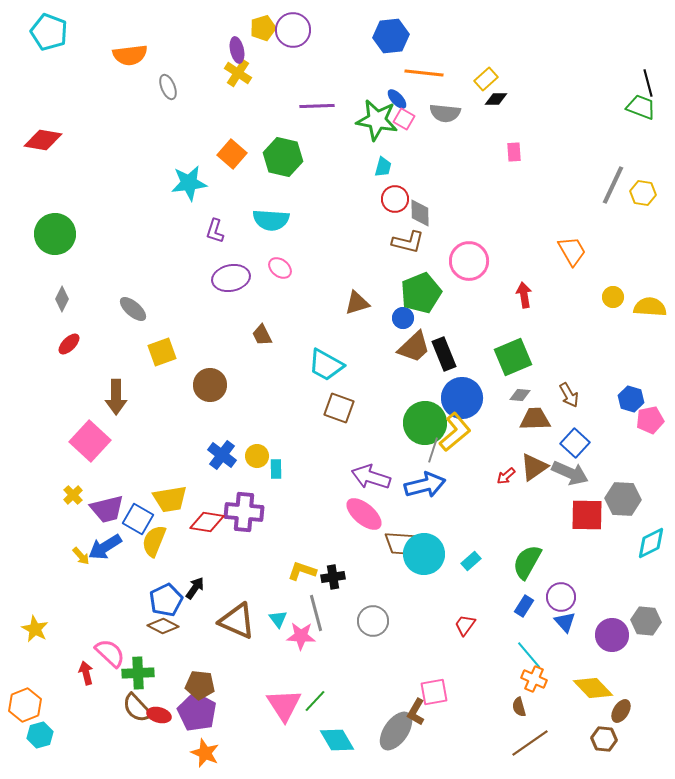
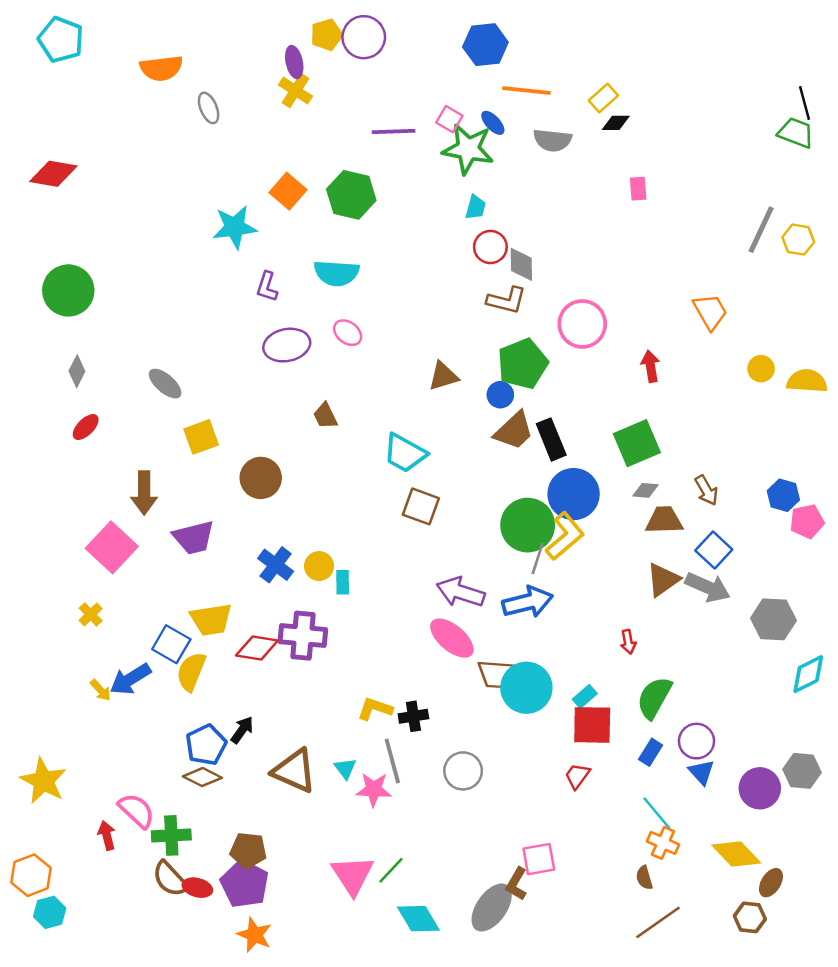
pink square: (404, 119) -> (449, 119), moved
red arrow: (506, 476) -> (628, 642), moved, turned -60
purple trapezoid: (107, 509) -> (194, 538), moved
red square: (587, 515) -> (592, 725), moved
yellow star: (35, 629) -> (43, 781), size x1.4

